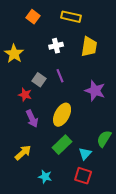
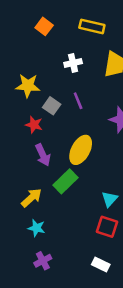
yellow star: (14, 54) -> (28, 86), moved, turned -30
green rectangle: (62, 145) -> (65, 181), moved
cyan star: (45, 177) -> (37, 228), moved

